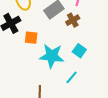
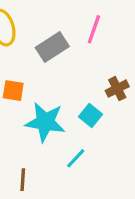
brown cross: (73, 20) -> (117, 89), moved

